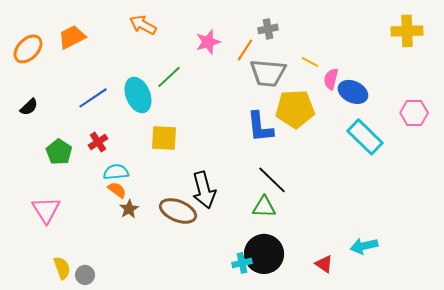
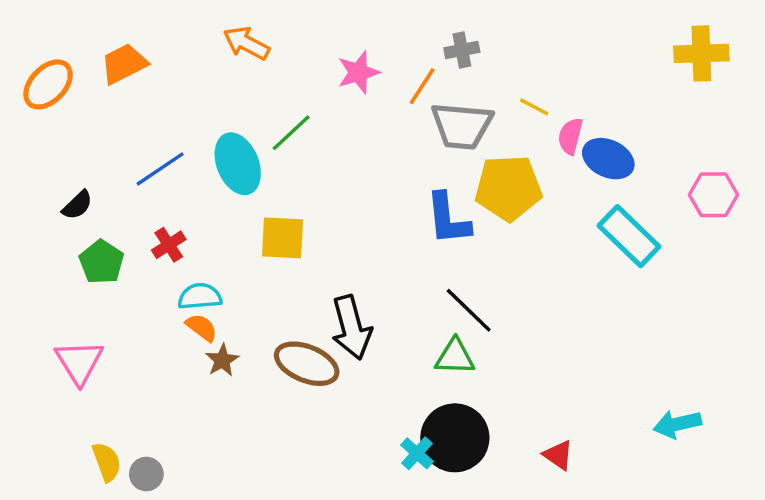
black semicircle: (29, 107) -> (77, 205), moved
cyan arrow: (364, 246) -> (677, 424), moved
cyan cross: (242, 263) -> (417, 453), turned -36

